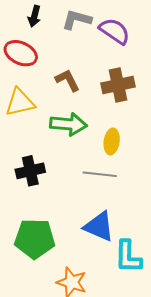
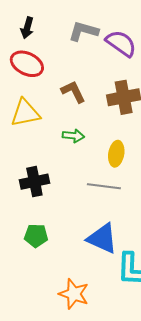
black arrow: (34, 16) -> (27, 28), moved
green arrow: (68, 124) -> (73, 136), size x0.6
green pentagon: (35, 239) -> (36, 236), moved, size x0.6

